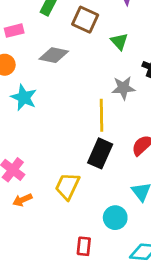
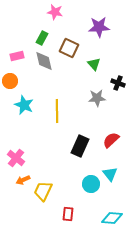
gray diamond: (54, 55) -> (44, 61), moved, turned 65
yellow line: (102, 115) -> (57, 111), moved
yellow trapezoid: (67, 186) -> (43, 191), moved
cyan circle: (115, 218) -> (91, 184), moved

